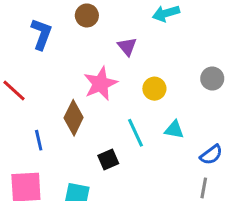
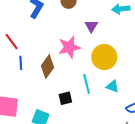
yellow circle: (154, 89) -> (104, 57), size x1.6
blue line: (39, 140) -> (21, 63), moved

